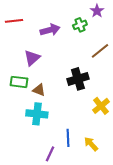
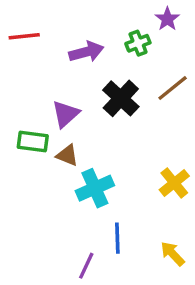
purple triangle: (32, 58) -> (66, 114), moved
black cross: (78, 79) -> (121, 98), moved, turned -30
cyan cross: (37, 114) -> (95, 188), moved, turned -30
yellow arrow: (91, 144) -> (173, 254), moved

